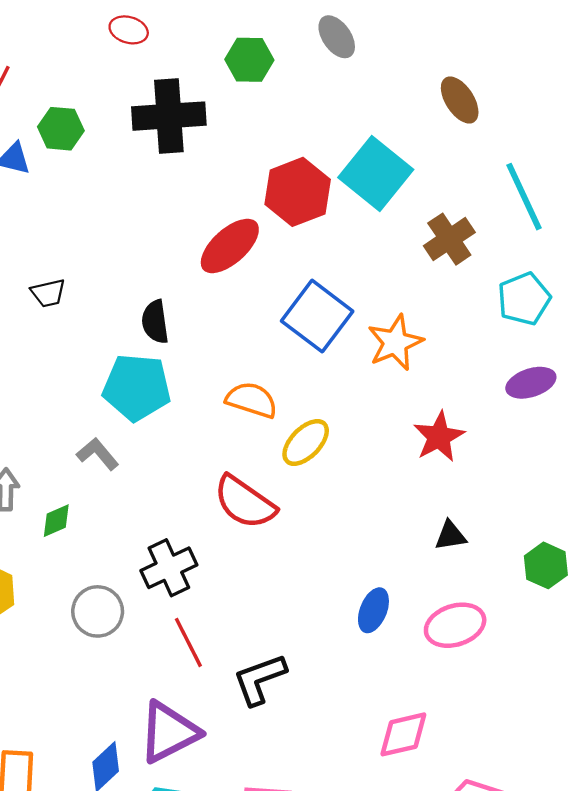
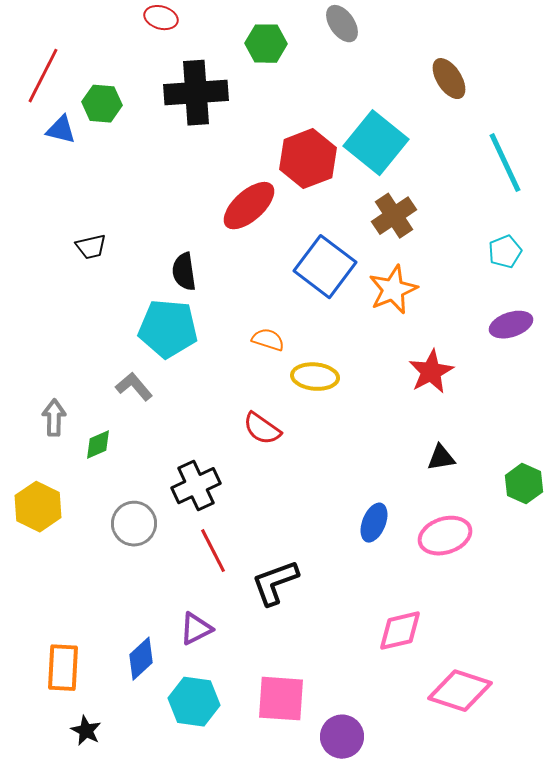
brown cross: (449, 239) -> (394, 216), moved
cyan pentagon: (524, 299) -> (505, 252), size x0.7
orange semicircle: (252, 400) -> (268, 340), size x0.7
yellow ellipse: (306, 442) -> (315, 377), turned 51
red semicircle: (245, 502) -> (262, 429), size x0.7
purple triangle: (169, 732) -> (196, 629), size x0.6

